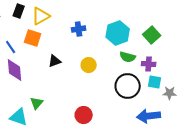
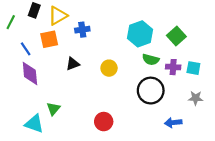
blue cross: (79, 29) -> (82, 30), moved
orange square: (33, 38) -> (49, 39), turned -30
cyan square: (155, 82) -> (193, 68), moved
blue arrow: (149, 116) -> (173, 123), size x0.7

